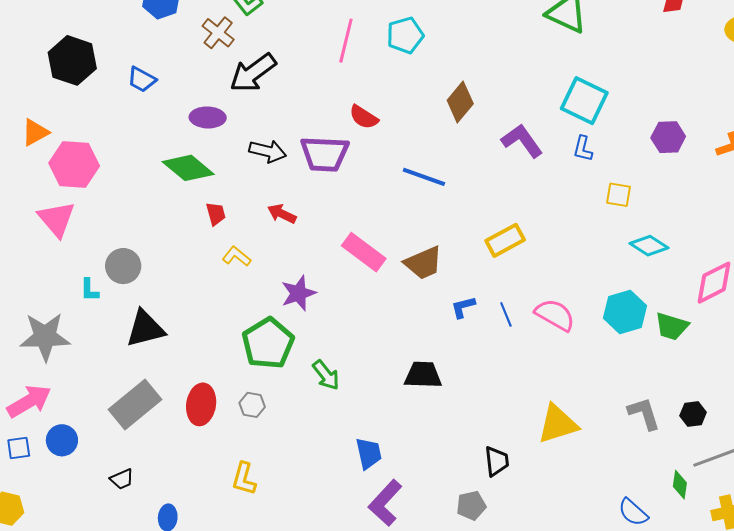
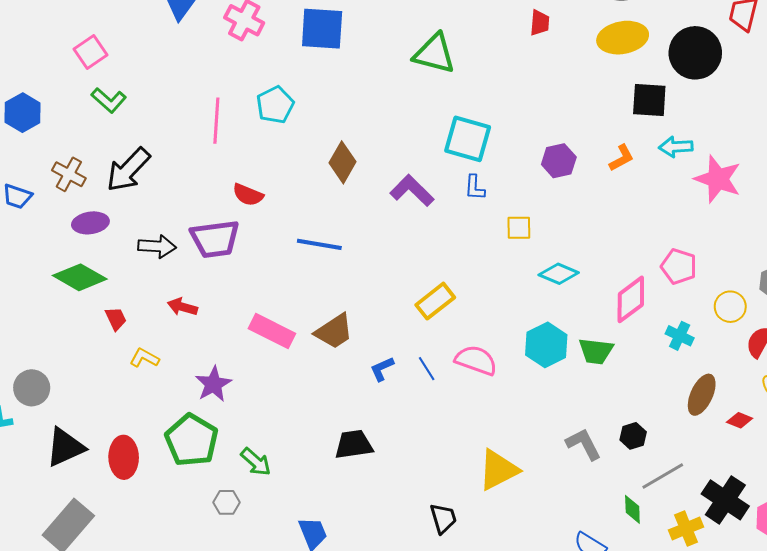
brown cross: (218, 33) -> (69, 174), moved
yellow rectangle: (505, 240) -> (435, 301), moved
red ellipse: (201, 404) -> (124, 457), moved
gray hexagon: (252, 405) -> (226, 502), moved

